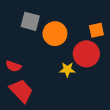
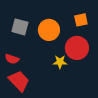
gray square: (30, 21) -> (20, 27), moved
orange square: (96, 30) -> (81, 20), moved

